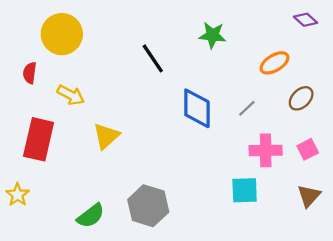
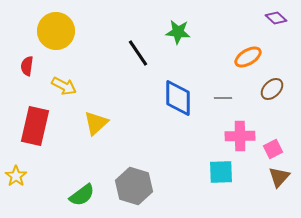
green star: (212, 35) -> (178, 32), moved
gray line: (247, 108) -> (223, 98), turned 42
pink square: (308, 149) -> (273, 149), moved

